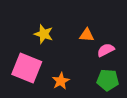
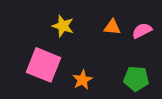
pink semicircle: (106, 50) -> (142, 31), moved

